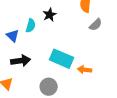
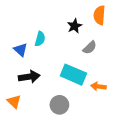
black star: (50, 15) -> (75, 26), moved
gray semicircle: (96, 25) -> (90, 48), moved

